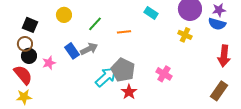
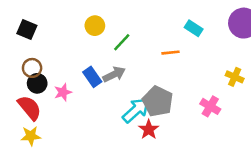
yellow circle: (64, 15) -> (95, 26), moved
black square: (30, 25) -> (27, 29), moved
orange line: (124, 32) -> (171, 53), moved
yellow cross: (185, 35) -> (235, 77), moved
red star: (129, 92) -> (149, 129), moved

